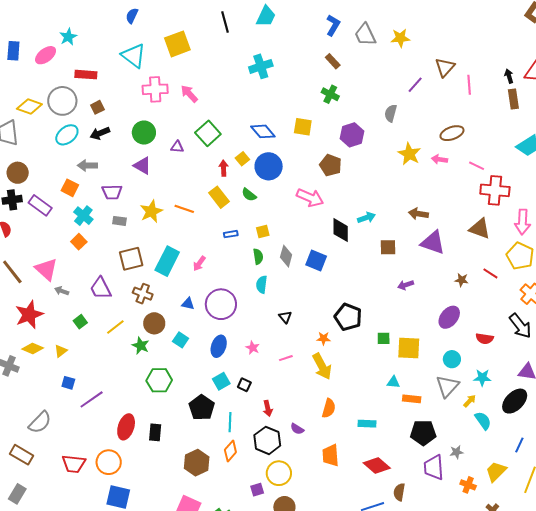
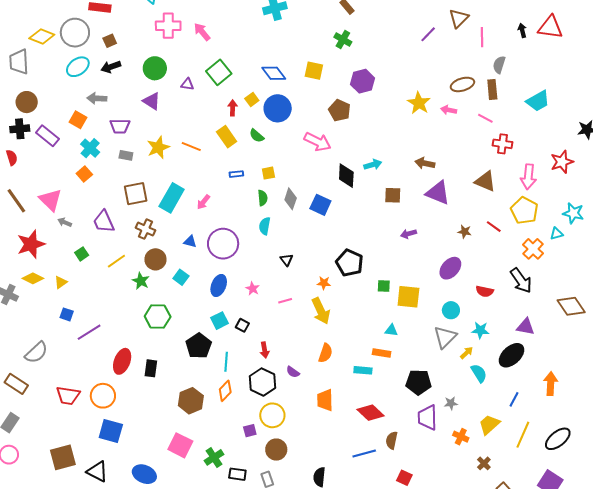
brown rectangle: (513, 99) -> (492, 89), moved
gray semicircle: (391, 113) -> (499, 65), moved
red cross: (495, 190) -> (503, 144), size x0.7
orange rectangle: (412, 399) -> (382, 353), moved

